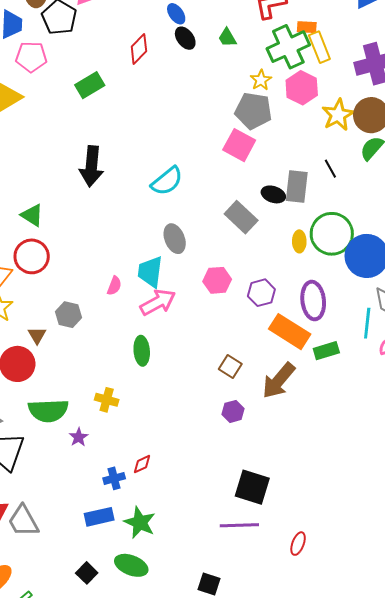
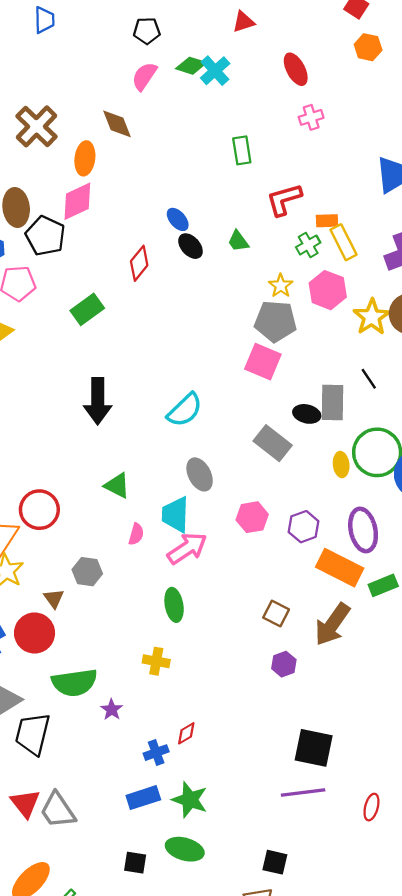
green cross: (288, 47) -> (308, 245), size x0.5
green triangle: (32, 215) -> (117, 486), moved
yellow cross: (107, 400) -> (156, 661), moved
black square: (87, 573) -> (135, 863), turned -30

